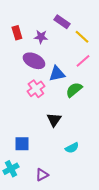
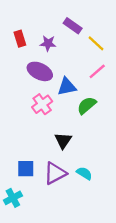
cyan semicircle: (72, 148) -> (84, 173), turned -120
purple triangle: (42, 175) -> (55, 173), moved, size x1.5

